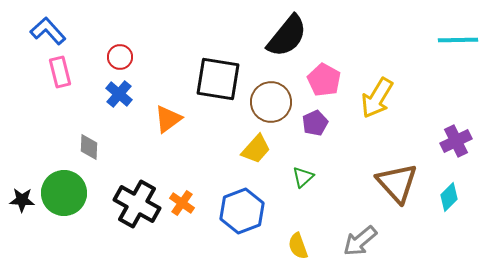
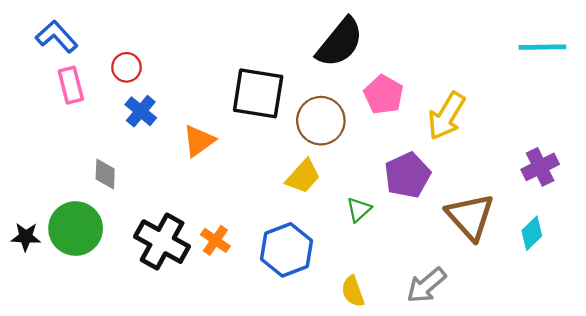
red circle: (120, 57) -> (127, 67), moved
purple pentagon: (315, 123) -> (407, 175), moved, size x1.5

